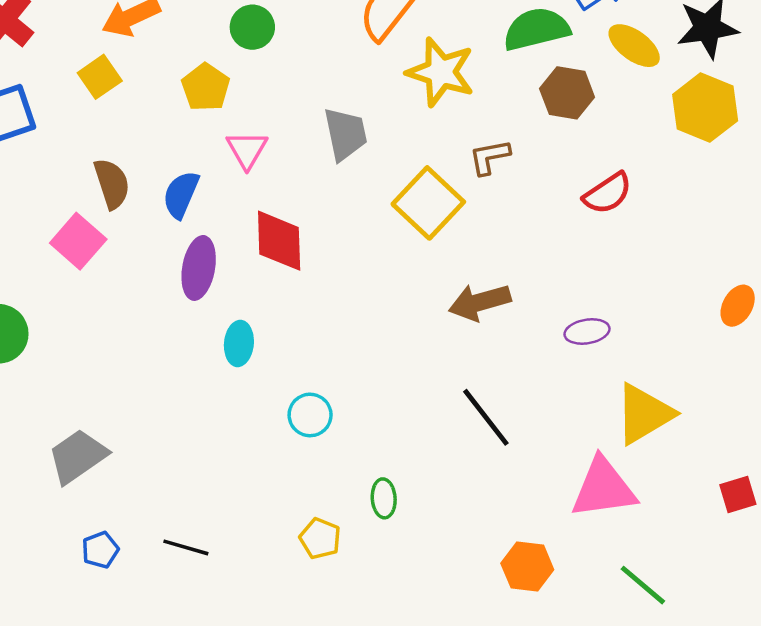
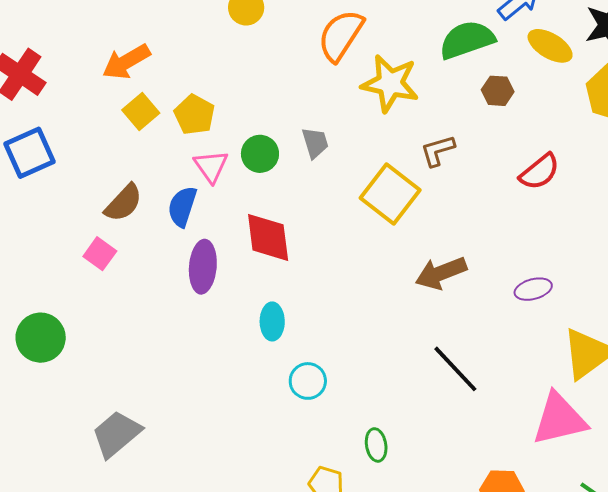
green circle: (252, 27) -> (260, 154), moved
yellow square: (100, 77) -> (141, 111), moved
brown hexagon: (567, 93) -> (498, 91), size x0.7
gray trapezoid: (345, 134) -> (315, 143), size x0.7
pink triangle: (247, 150) -> (211, 166), moved
brown semicircle: (112, 184) -> (123, 203), turned 66
pink square: (78, 241) -> (100, 254), size x0.7
cyan ellipse: (239, 343) -> (272, 321), moved

